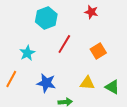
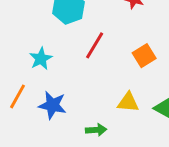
blue star: (46, 83) -> (52, 105), moved

